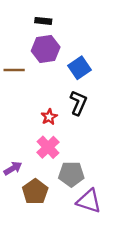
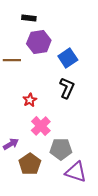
black rectangle: (43, 21) -> (29, 18), moved
red star: (49, 117) -> (30, 100), moved

